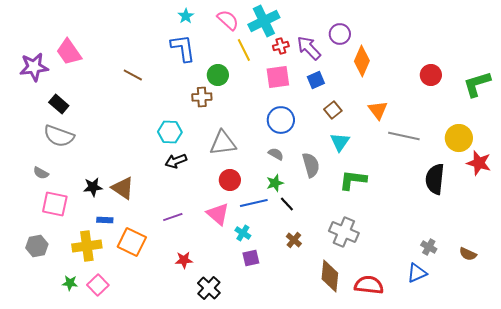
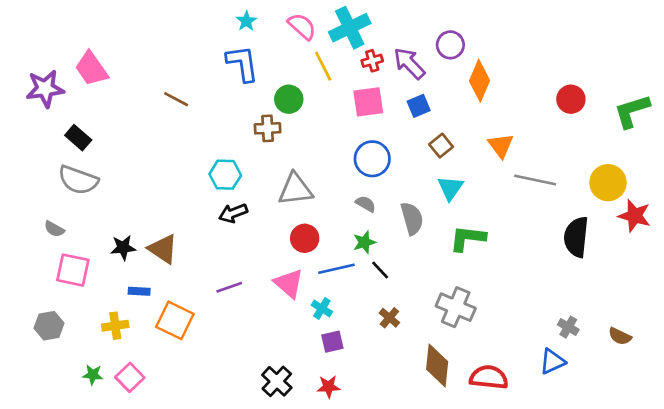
yellow cross: (87, 246) -> (115, 326), size x0.7
red star: (184, 260) -> (329, 387), moved

